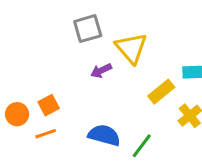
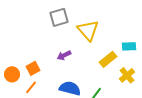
purple arrow: (101, 71) -> (64, 55), moved
orange line: (46, 134) -> (31, 87), turned -32

